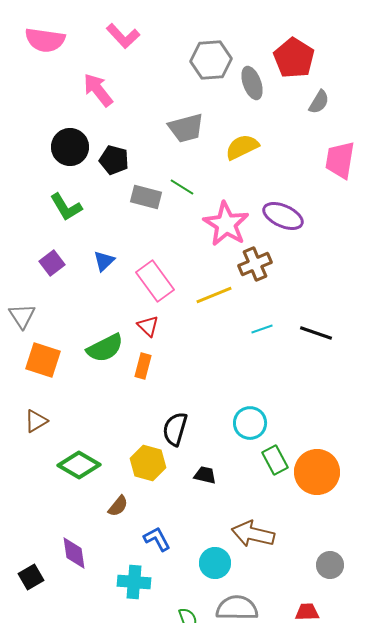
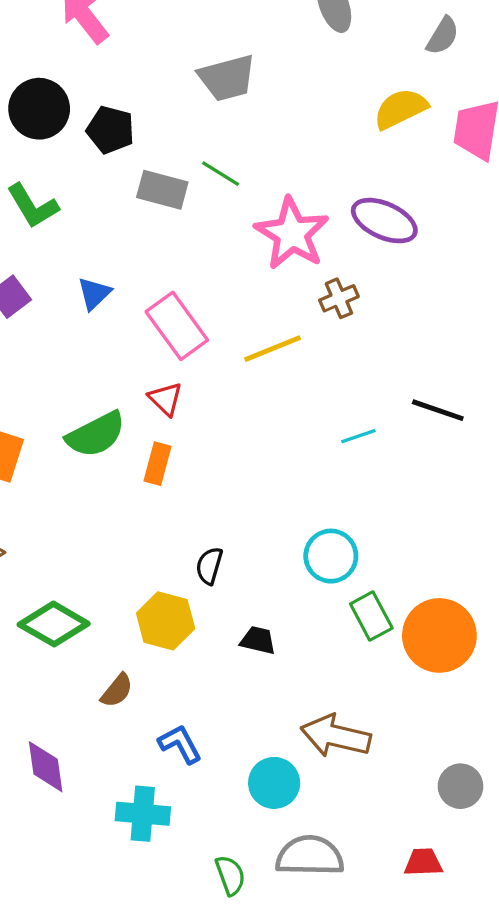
yellow semicircle: (242, 147) -> (401, 109), moved
brown cross: (255, 264) -> (339, 298), size x0.7
cyan line: (262, 329) -> (358, 436), moved
black semicircle: (175, 429) -> (209, 566), size x0.7

